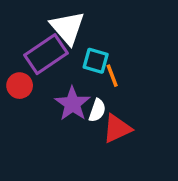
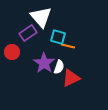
purple rectangle: (46, 54) -> (28, 33), size x0.7
orange line: (112, 76) -> (68, 46), turned -56

